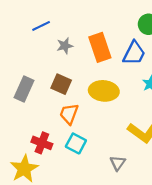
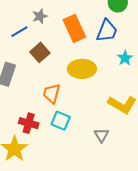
blue line: (41, 26) -> (19, 32), moved
gray star: (65, 46) -> (40, 16), moved
brown square: (61, 84) -> (40, 52), moved, turned 30

